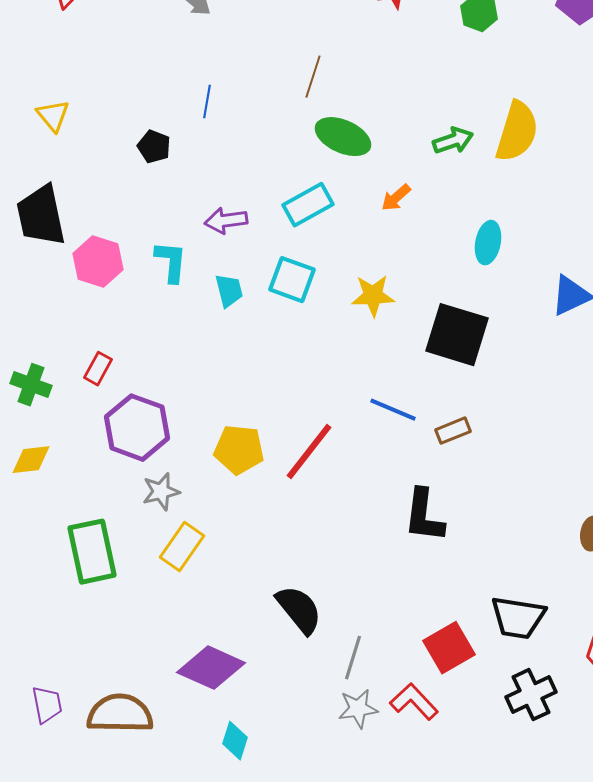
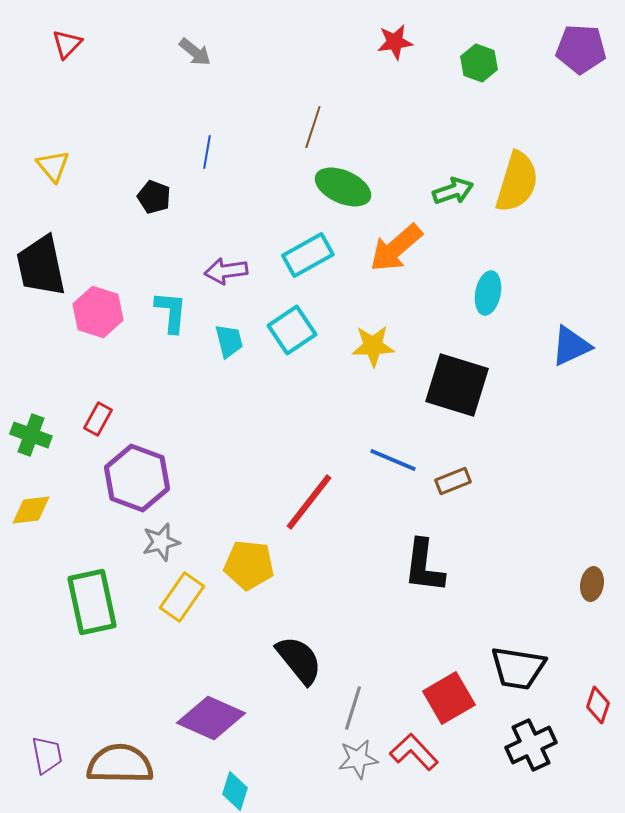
orange arrow: (396, 198) -> (396, 248), size x1.8
cyan square: (292, 280) -> (292, 330), turned 36
yellow pentagon: (239, 450) -> (249, 565), moved

